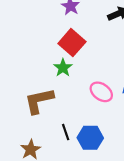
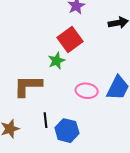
pink ellipse: (101, 92) -> (87, 91), turned -40

